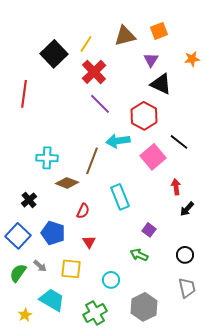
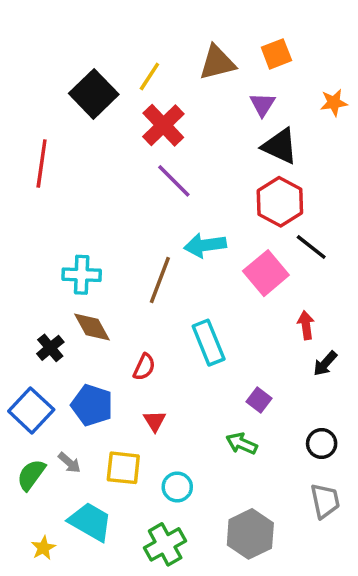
red hexagon: (144, 116) -> (280, 202), moved
brown diamond: (67, 183) -> (92, 327), moved, turned 40
cyan circle: (111, 280) -> (177, 487), moved

